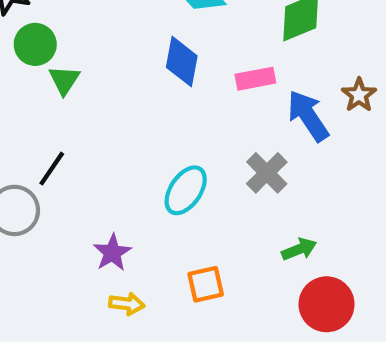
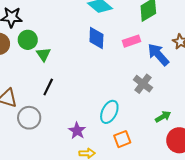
black line: (52, 169) -> (48, 87), moved
cyan ellipse: (186, 190) -> (109, 112), moved

